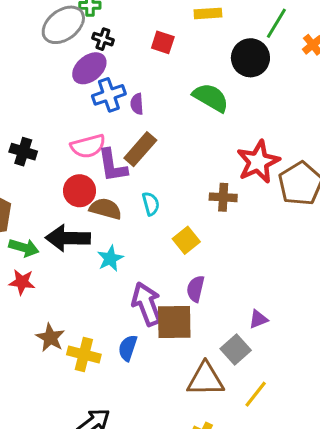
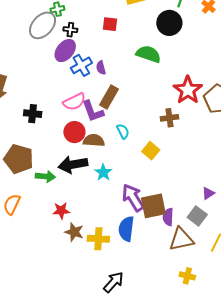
red star: (22, 282) -> (61, 211), moved
purple semicircle: (196, 289) -> (168, 217), moved
blue semicircle: (128, 348) -> (126, 229), size x1.4

